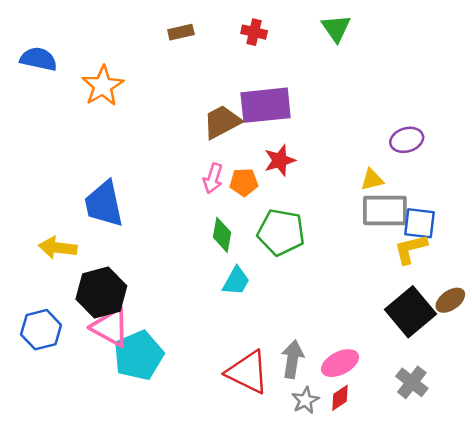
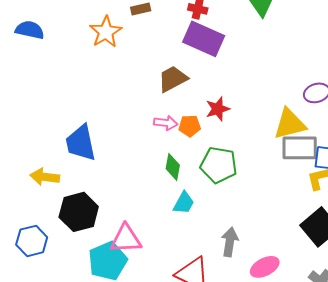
orange star: (103, 86) -> (106, 32), moved
purple rectangle: (266, 105) -> (204, 39), moved, turned 30
pink arrow: (213, 178) -> (166, 123), turned -100
yellow triangle: (372, 180) -> (290, 124), size x1.8
pink triangle: (110, 327) -> (126, 239), moved, turned -32
gray arrow: (293, 359) -> (230, 242), moved

